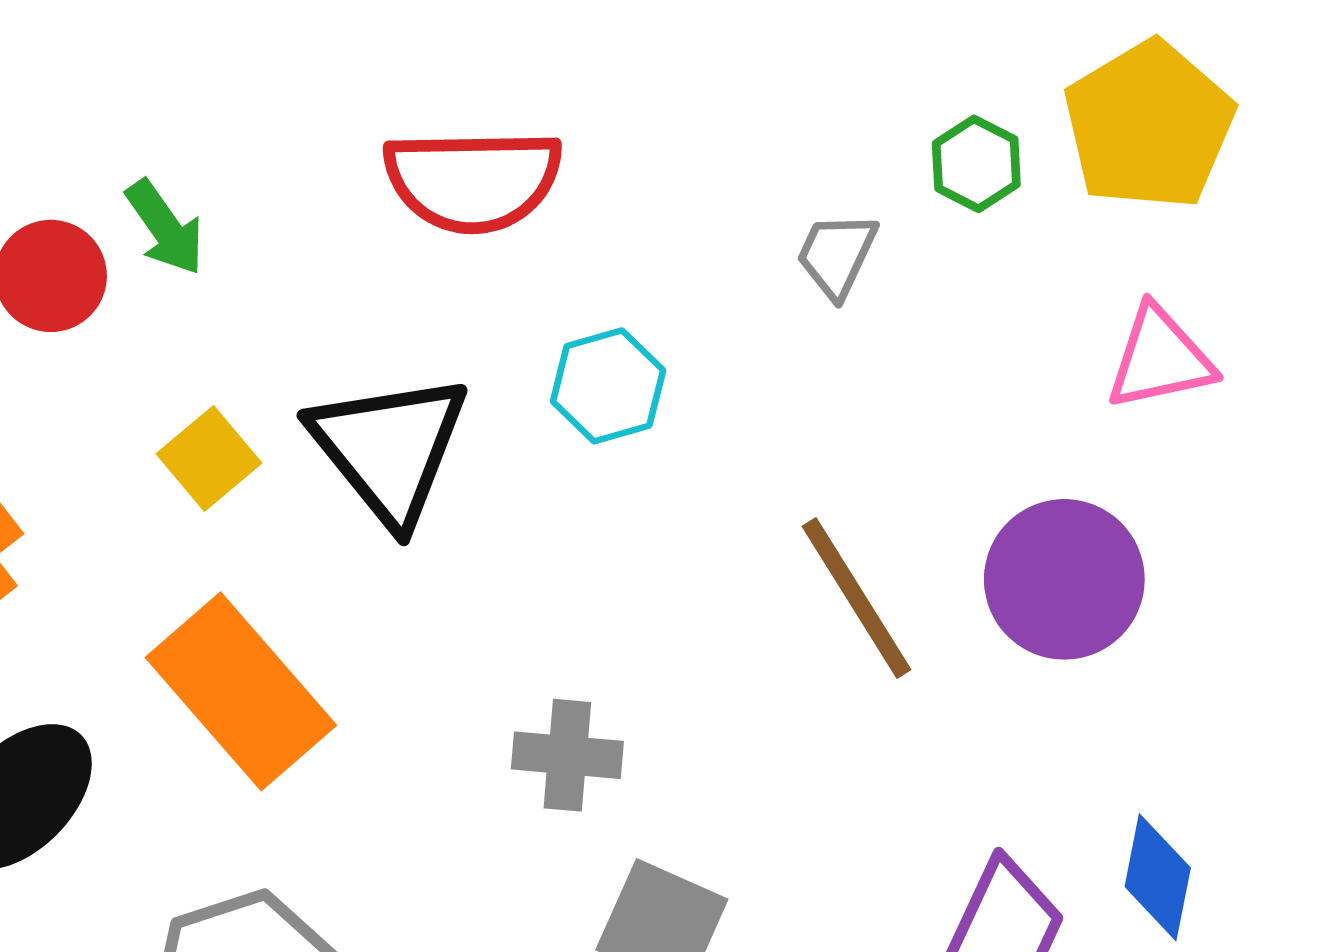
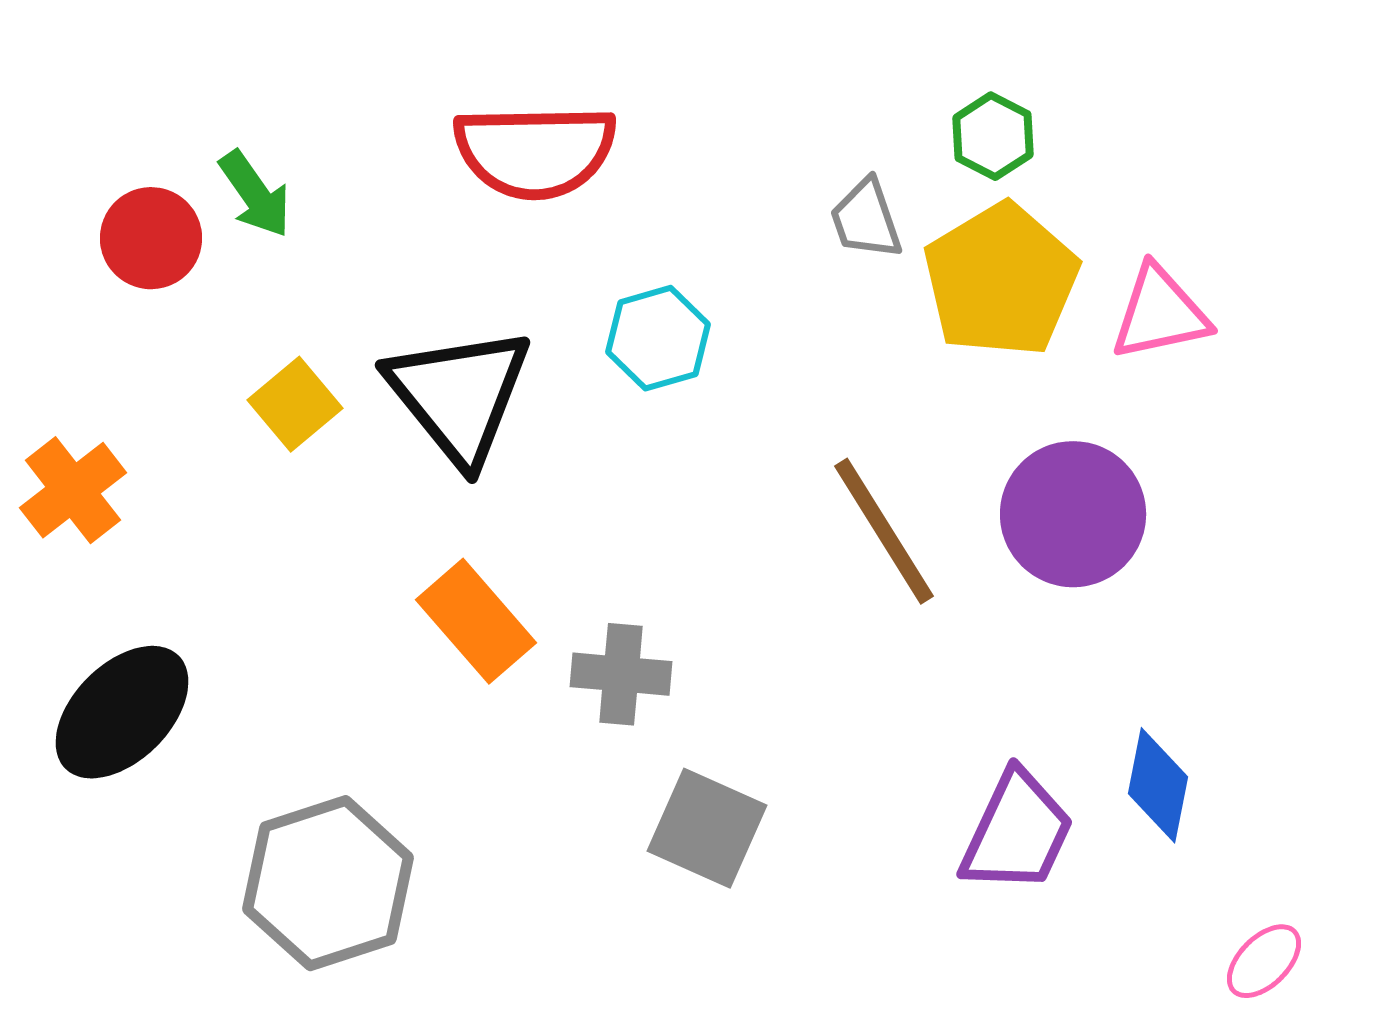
yellow pentagon: (1149, 125) -> (1001, 280), moved
gray trapezoid: (837, 255) -> (866, 219), turned -44
orange rectangle: (241, 691) -> (476, 621), moved, size x0.7

